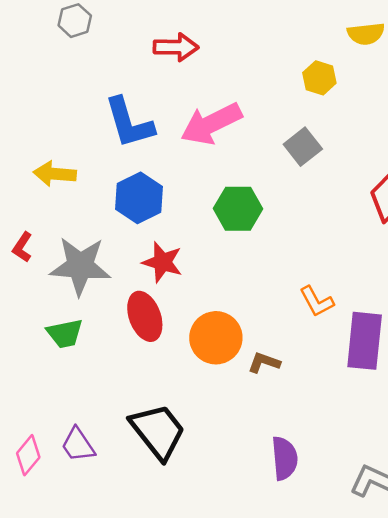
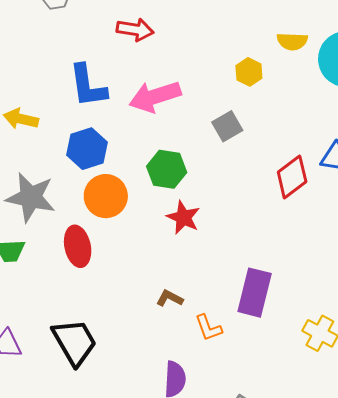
red star: (162, 262) -> (183, 217), moved
orange L-shape: (317, 302) -> (208, 328), moved
orange circle: (216, 338) -> (106, 196), moved

